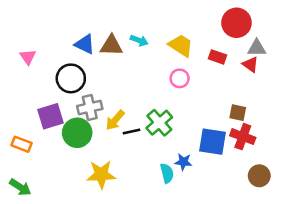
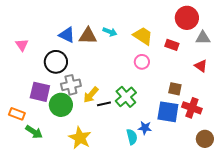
red triangle: (250, 64) -> (201, 66), moved
brown square: (238, 113) -> (175, 89), moved
purple square: (51, 116) -> (40, 92), turned 30
yellow star: (101, 175) -> (80, 138), turned 30
green arrow: (20, 187) -> (34, 132), moved

